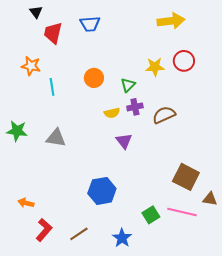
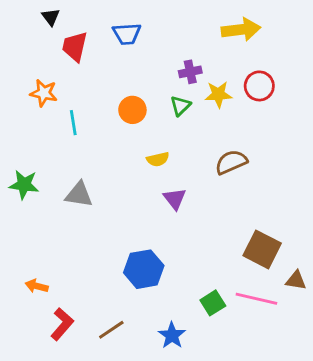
green triangle: (128, 85) -> (180, 106), moved
purple cross: (135, 107) -> (190, 72), moved

